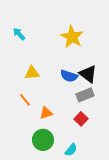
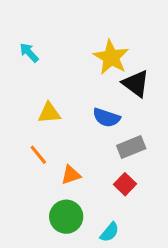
black triangle: (88, 74) -> (136, 84), moved

